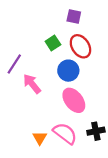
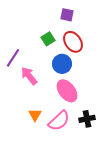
pink semicircle: (65, 133) -> (59, 121), turned 100
orange triangle: (40, 138) -> (35, 115), moved

